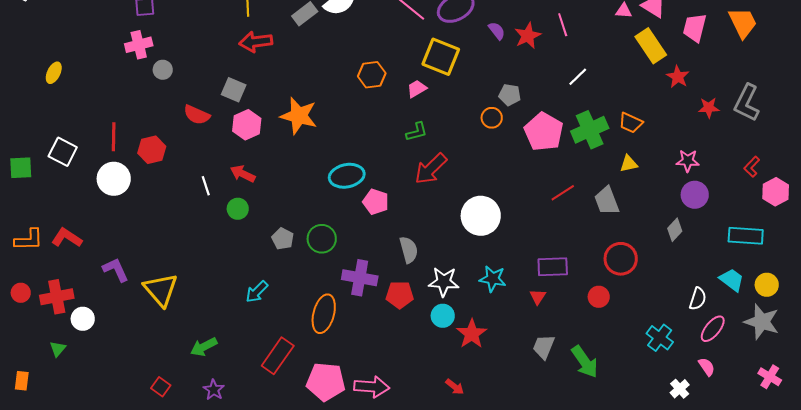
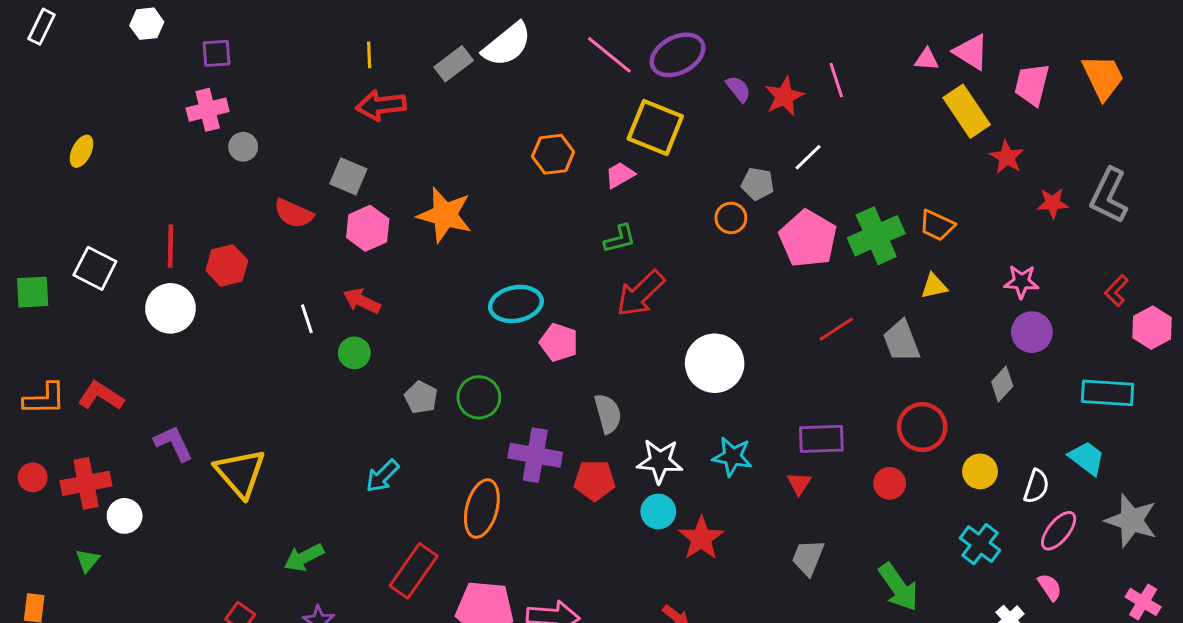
white line: (578, 77) -> (808, 157), moved
yellow circle: (767, 285) -> (980, 471), moved
green arrow: (585, 362) -> (898, 587), moved

